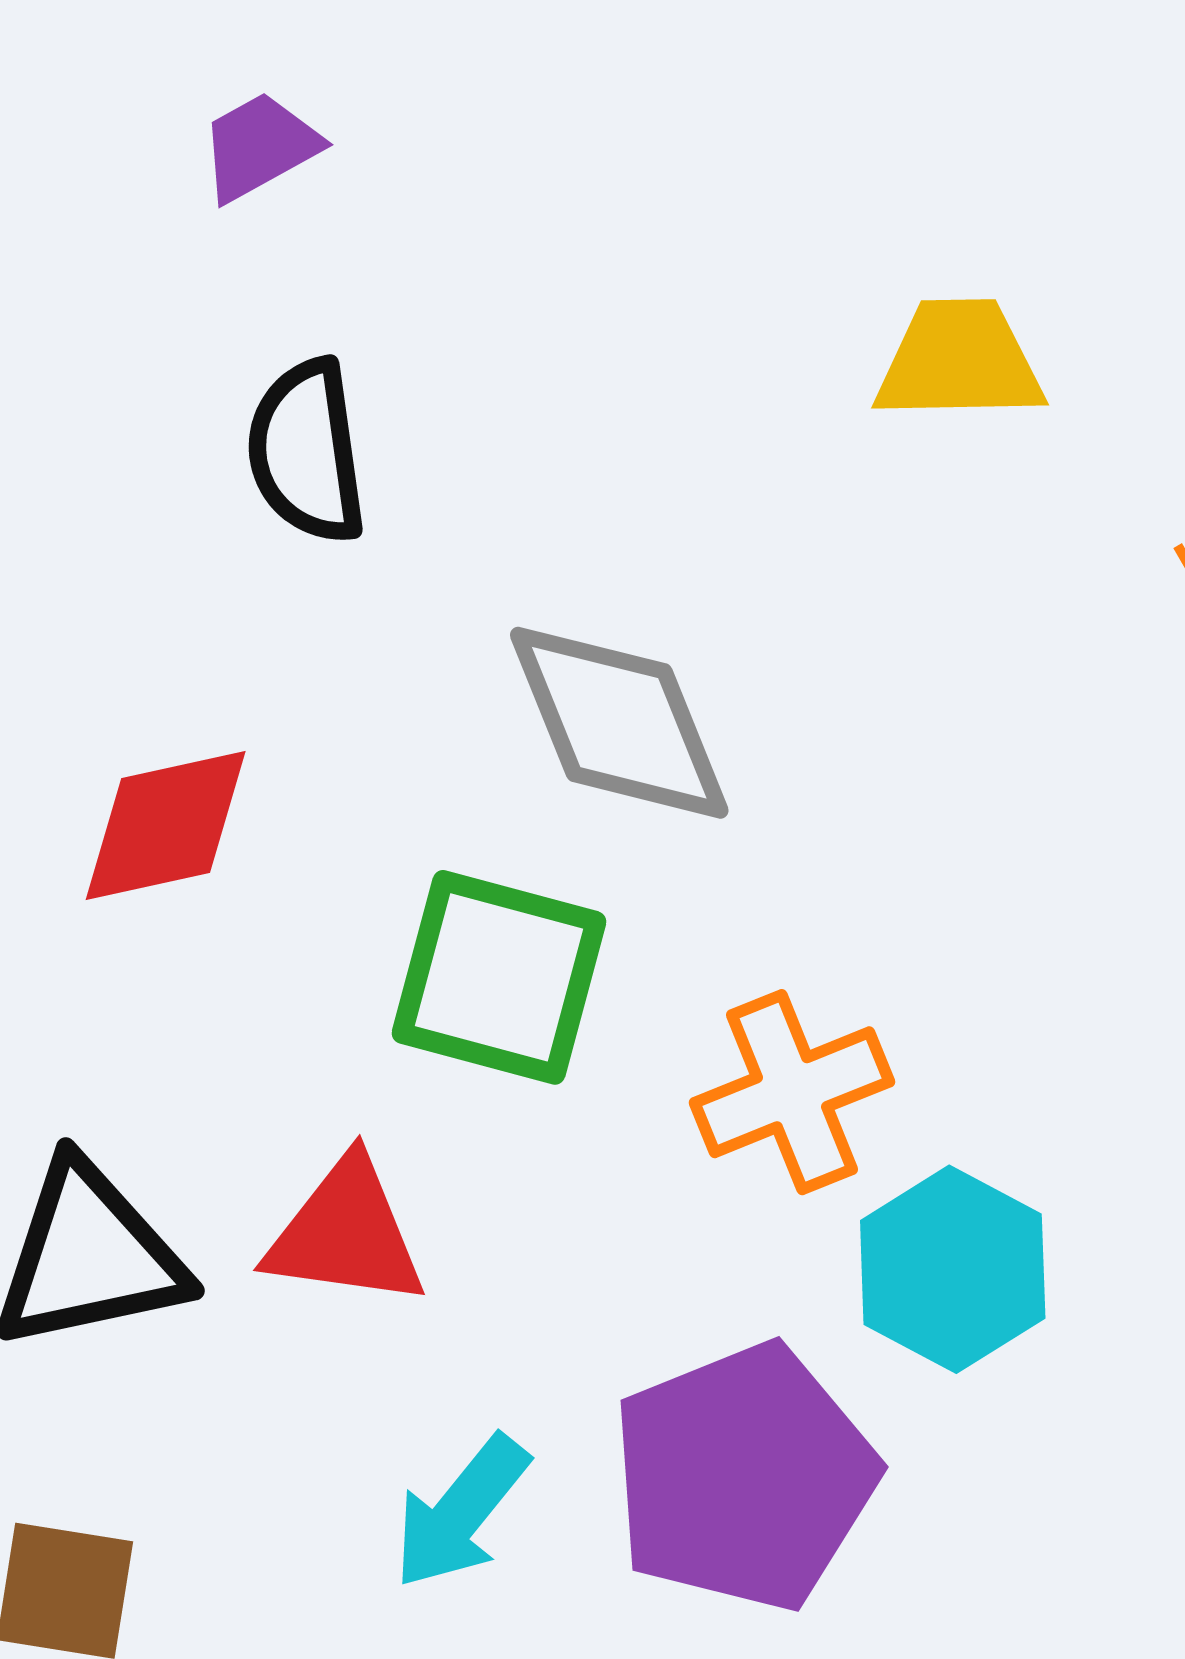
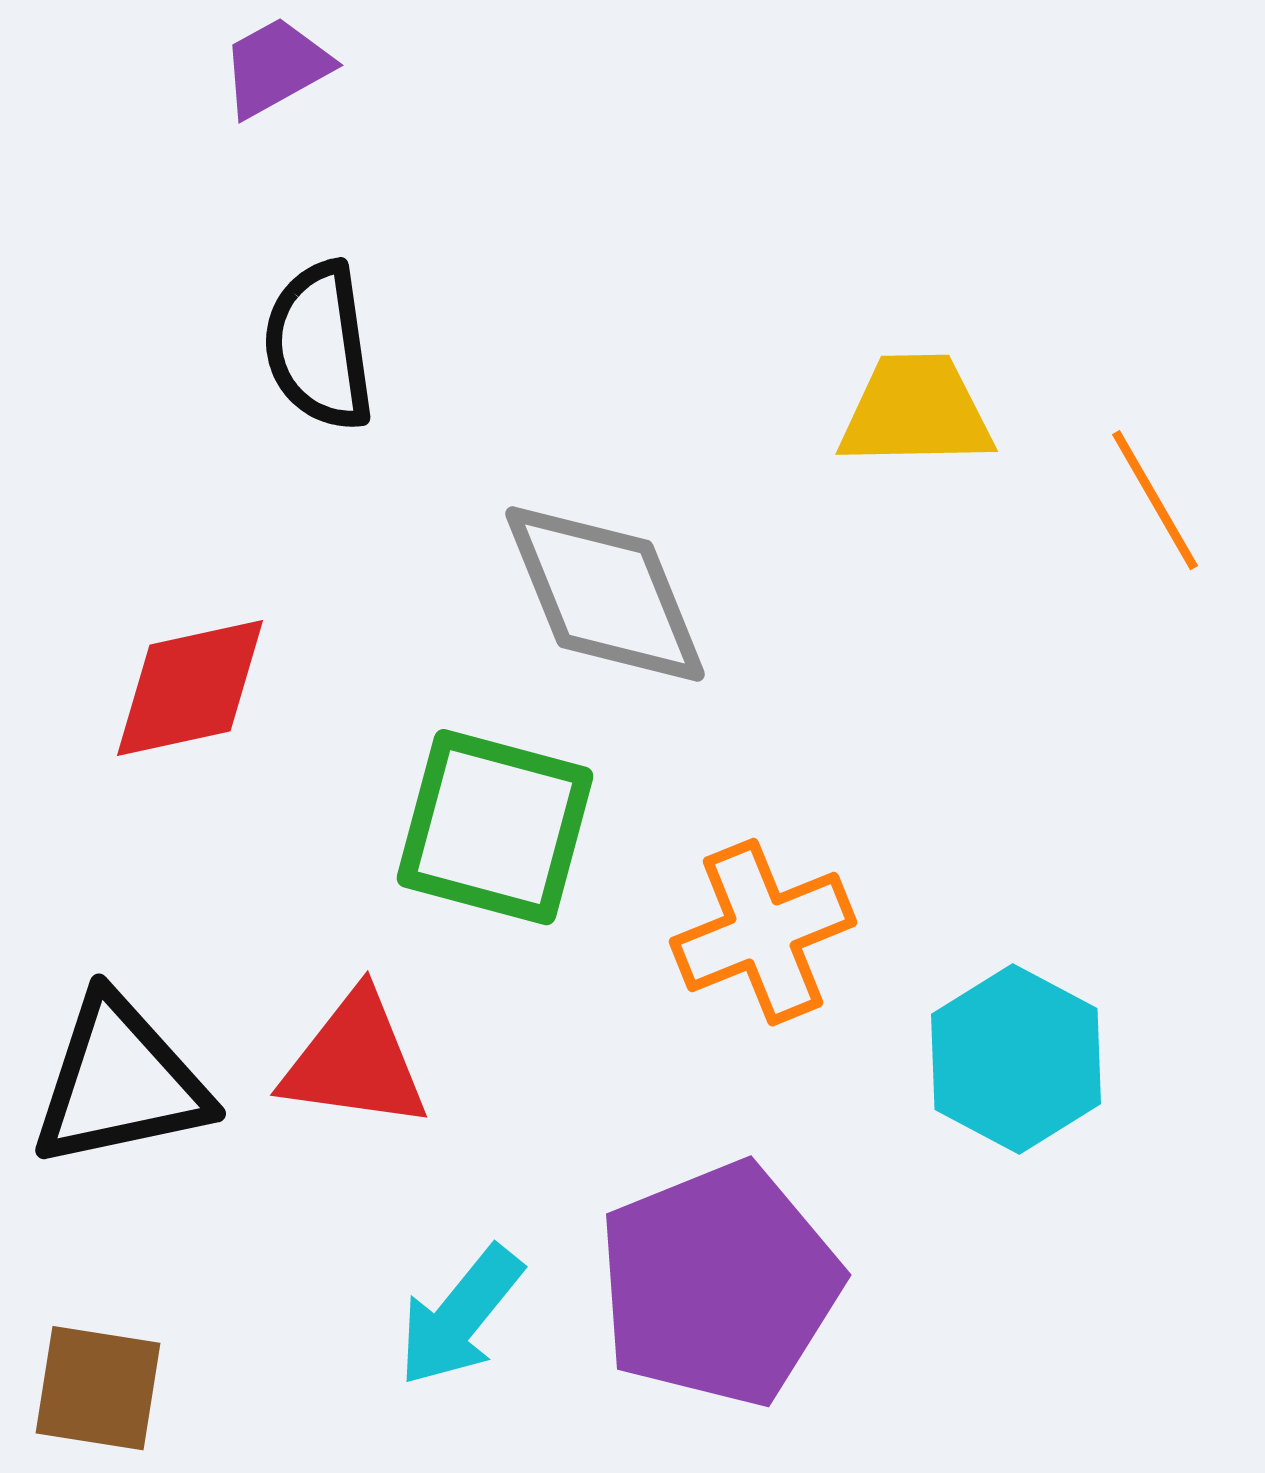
yellow trapezoid: (959, 361) -> (916, 411), moved
cyan hexagon: (953, 1269) -> (1016, 1059), moved

